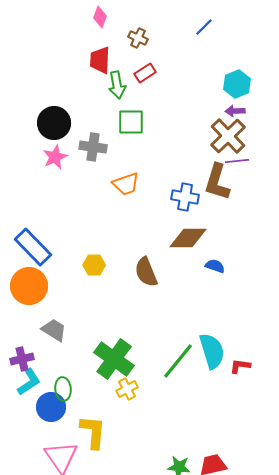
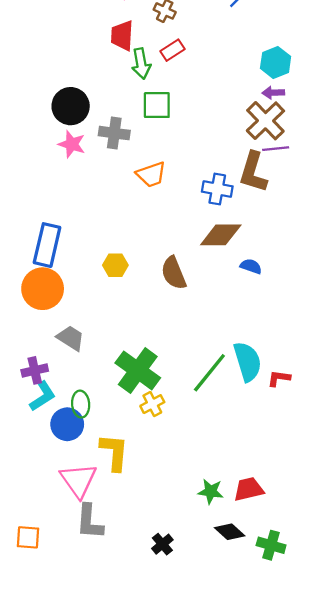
pink star: (55, 157) -> (72, 144), turned -30
blue rectangle: (33, 247) -> (47, 245), turned 57

